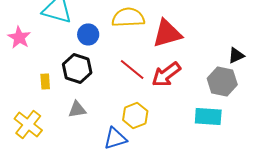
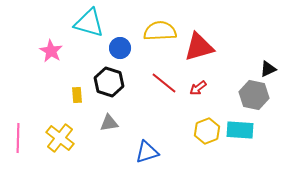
red arrow: (166, 74) -> (198, 88), size x0.6
yellow hexagon: (135, 115) -> (207, 131), moved

